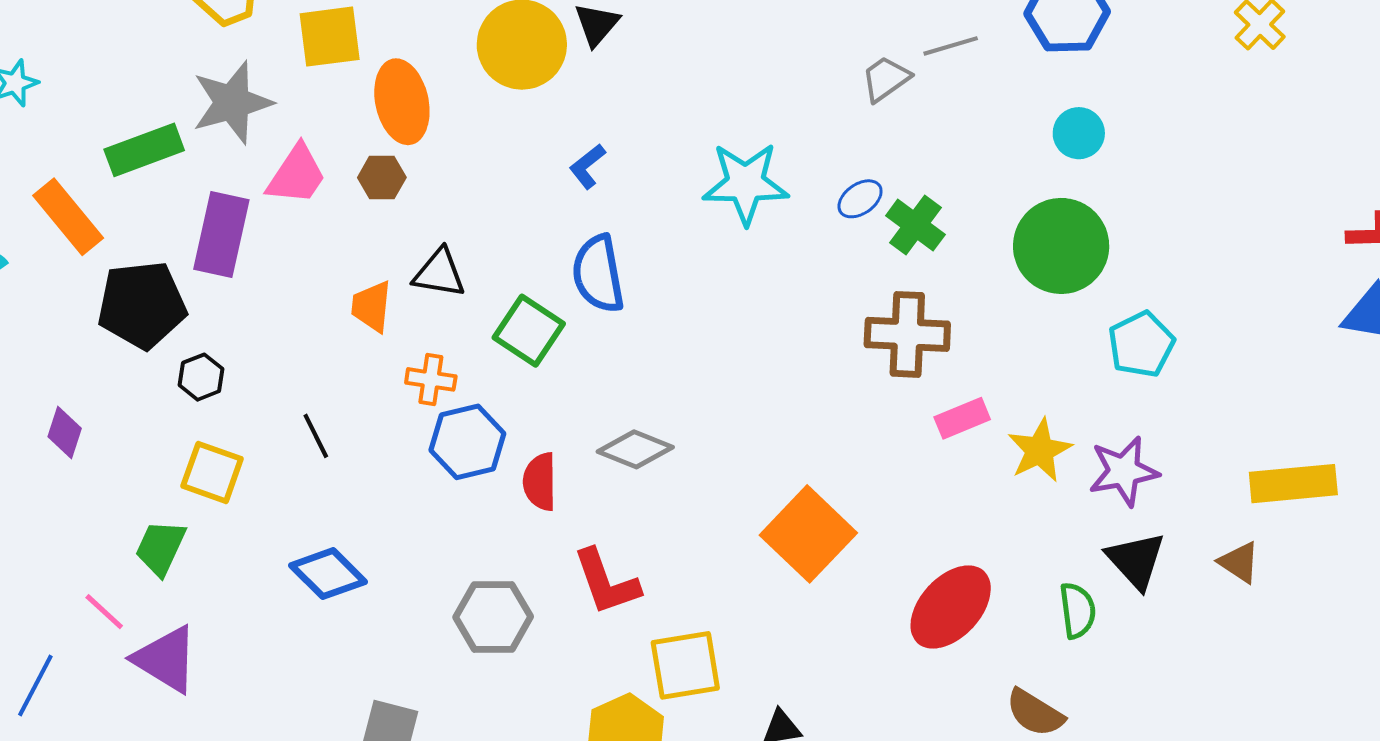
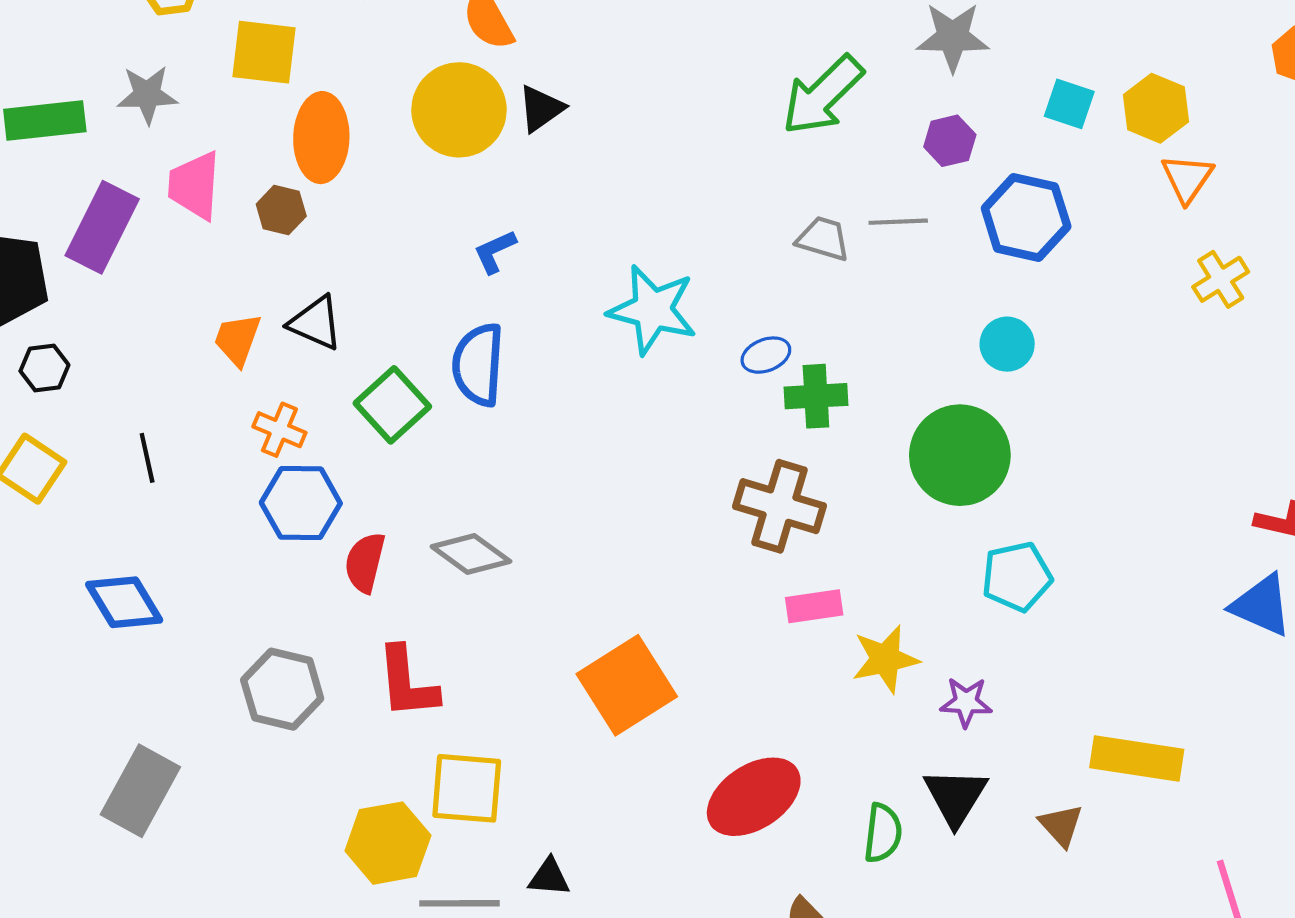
gray trapezoid: (886, 79) -> (823, 239), turned 38
gray star: (232, 103) -> (147, 95), size x0.7
pink trapezoid: (296, 175) -> (194, 185), turned 136
green cross: (915, 225) -> (816, 396), turned 36
purple star: (1124, 471) -> (966, 702), size x0.7

